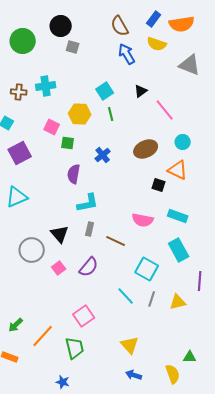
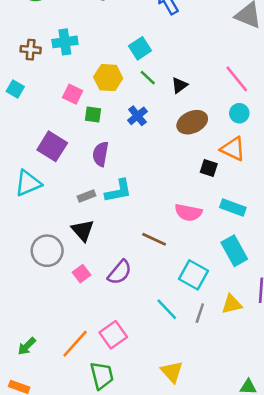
black triangle: (141, 91) -> (179, 85), moved
pink line: (165, 110) -> (237, 79), moved
green line: (111, 114) -> (148, 78), turned -32
purple square: (20, 153) -> (52, 146), moved, turned -30
blue cross: (103, 155) -> (137, 116), moved
gray rectangle: (90, 229) -> (87, 196), moved, turned 56
yellow triangle: (178, 302) -> (232, 304), moved
orange line: (43, 336) -> (75, 344), moved

